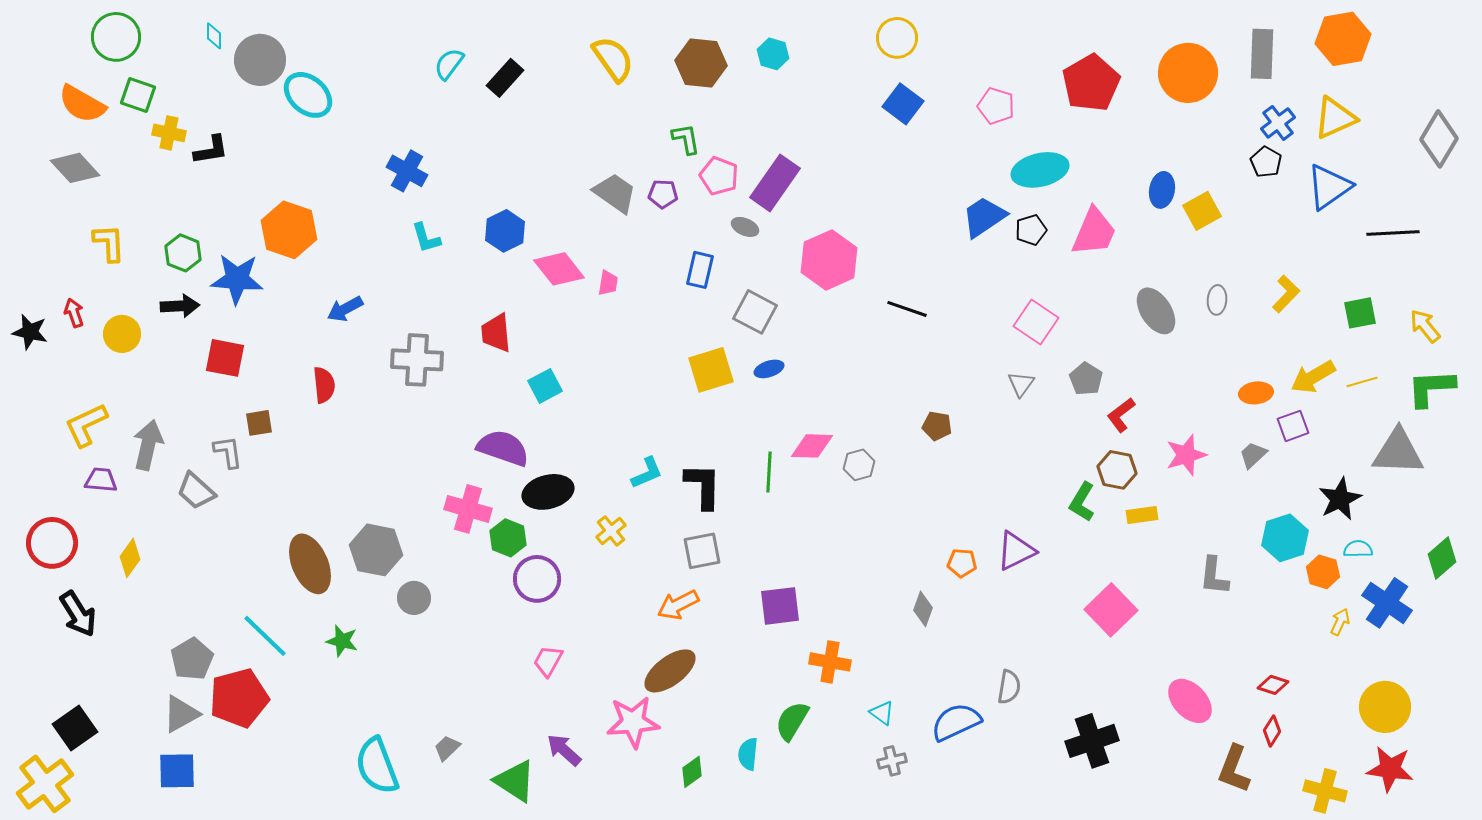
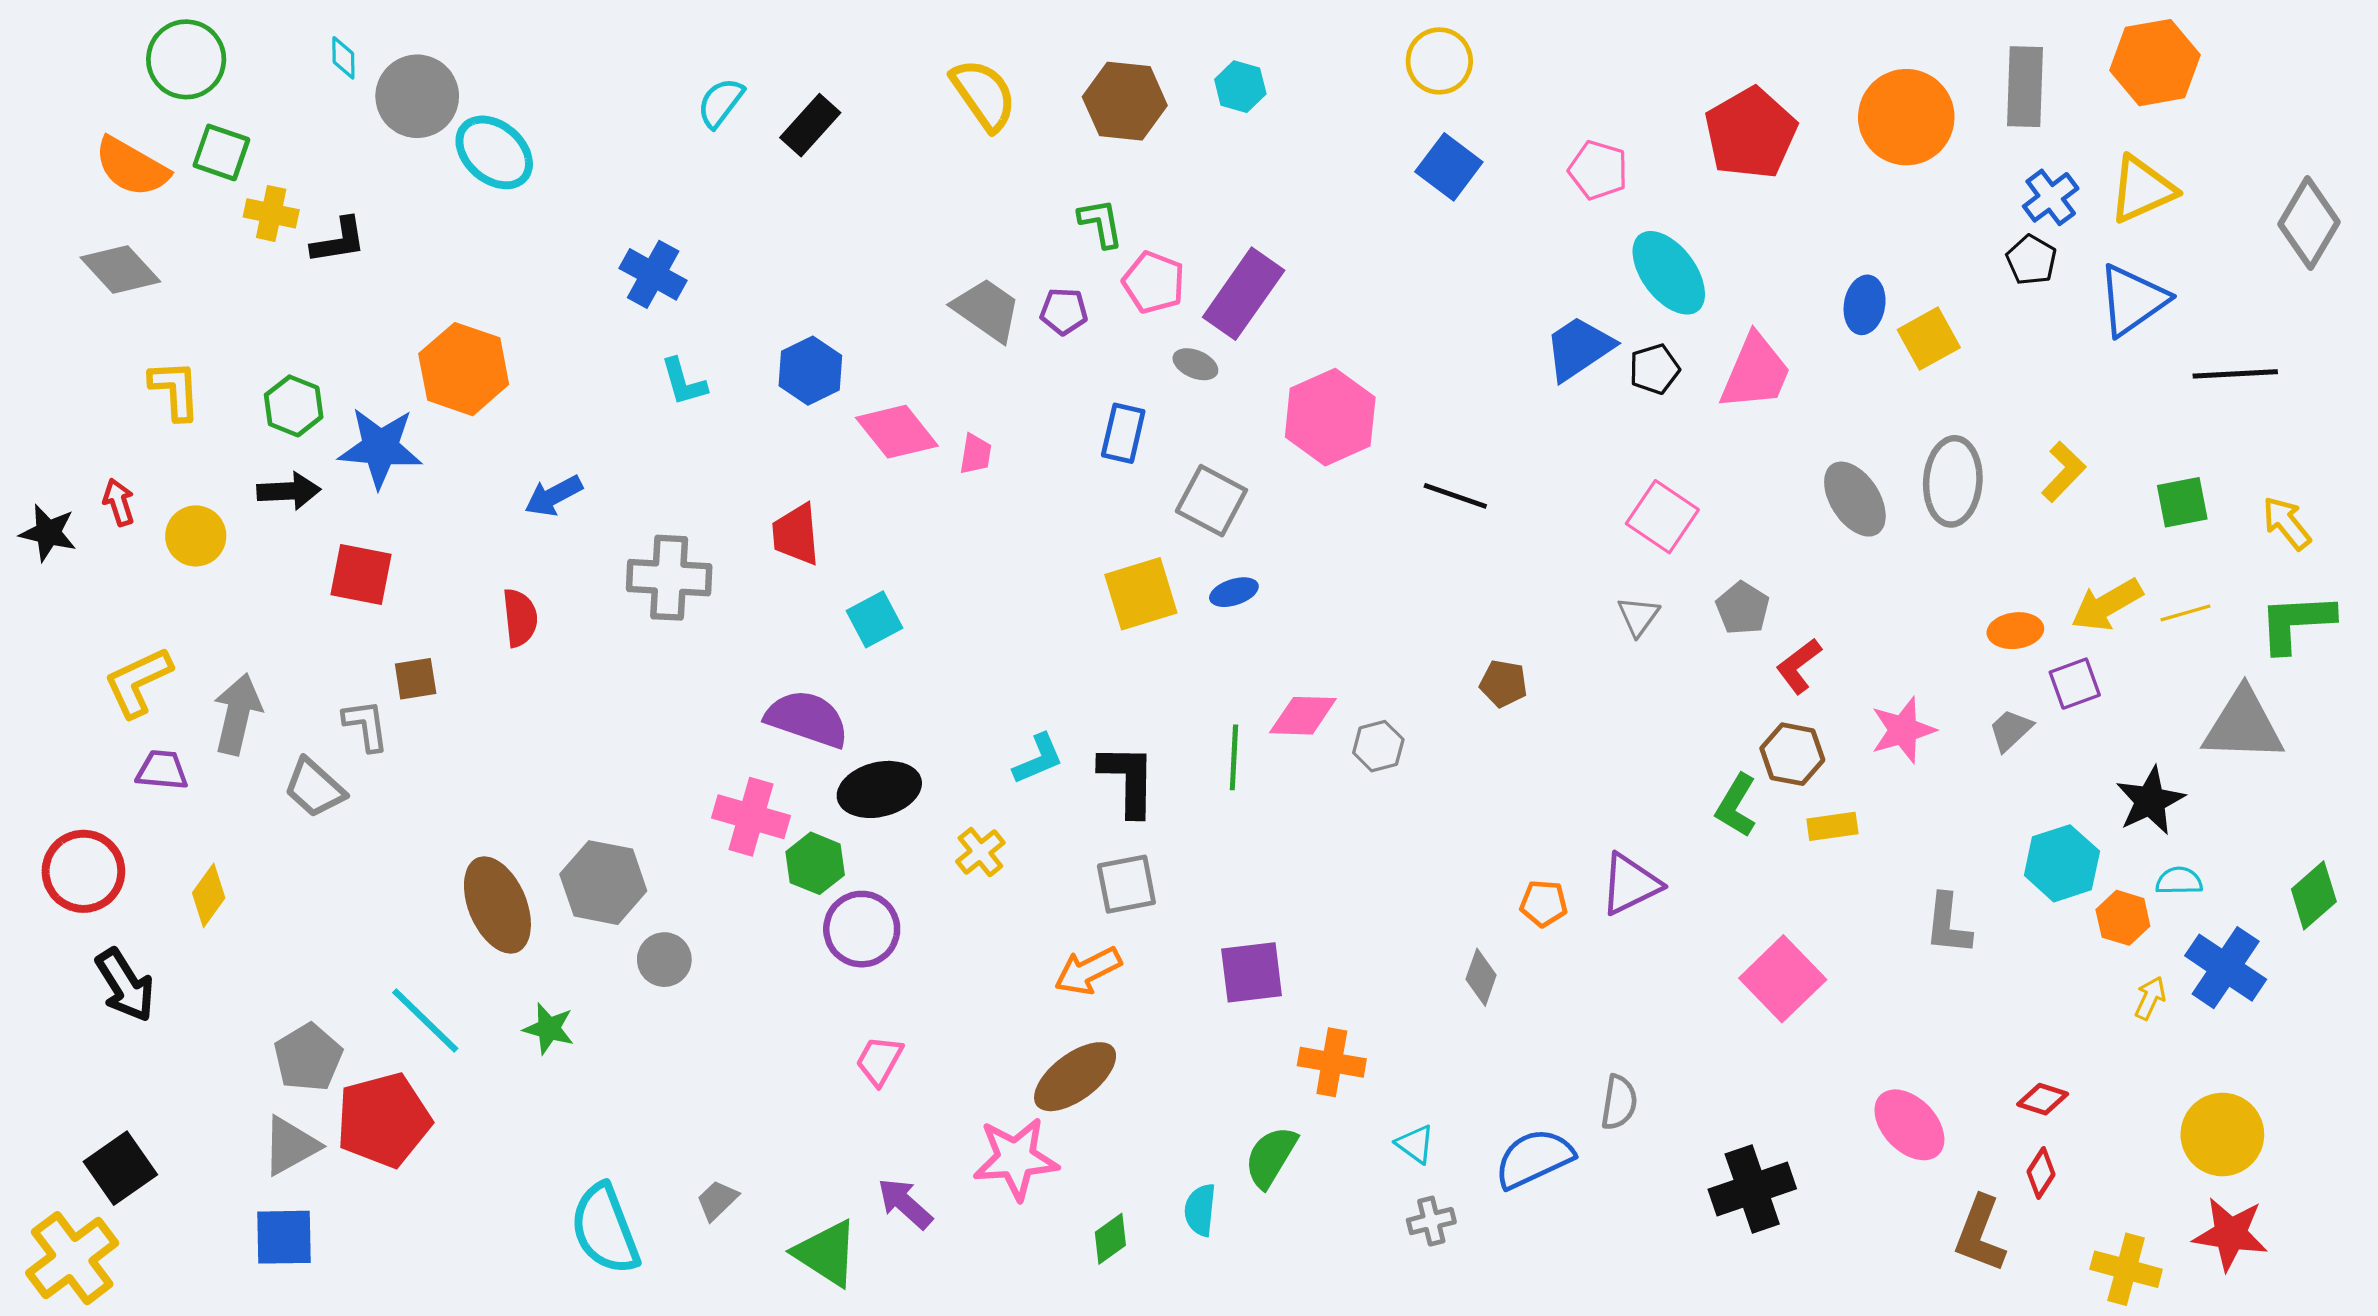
cyan ellipse: (1040, 170) -> (1669, 273), turned 66
gray ellipse: (1217, 300) -> (1953, 481), size x1.8

